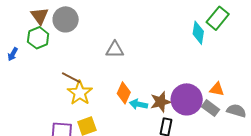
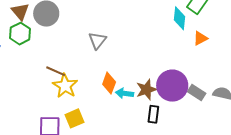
gray triangle: (115, 50) -> (97, 40), turned -48
orange triangle: (217, 89) -> (200, 38), moved, turned -35

